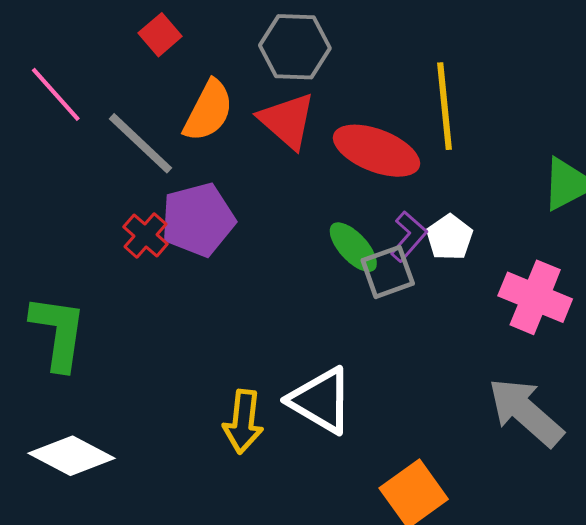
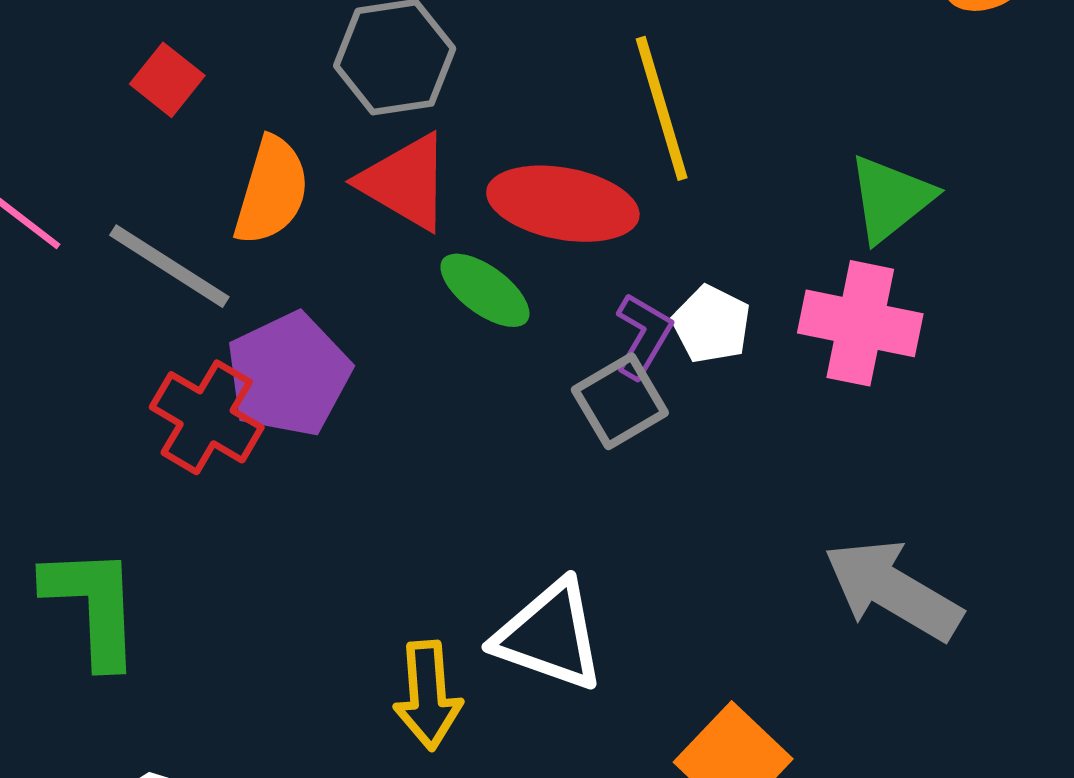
red cross: (146, 235) -> (207, 417), size x1.4
green ellipse: (353, 247) -> (485, 290), moved
pink cross: (535, 297) -> (860, 323), moved

